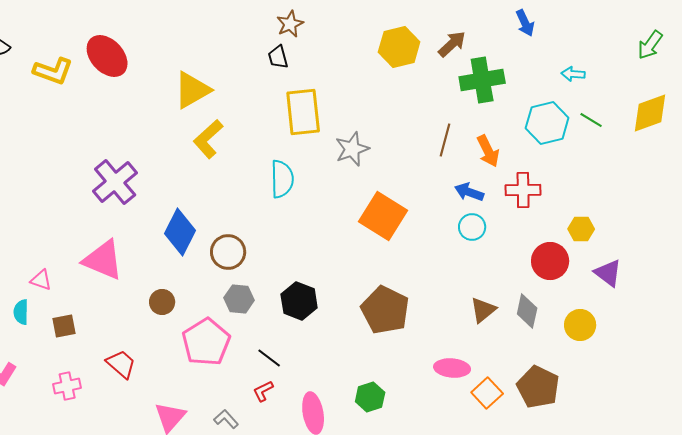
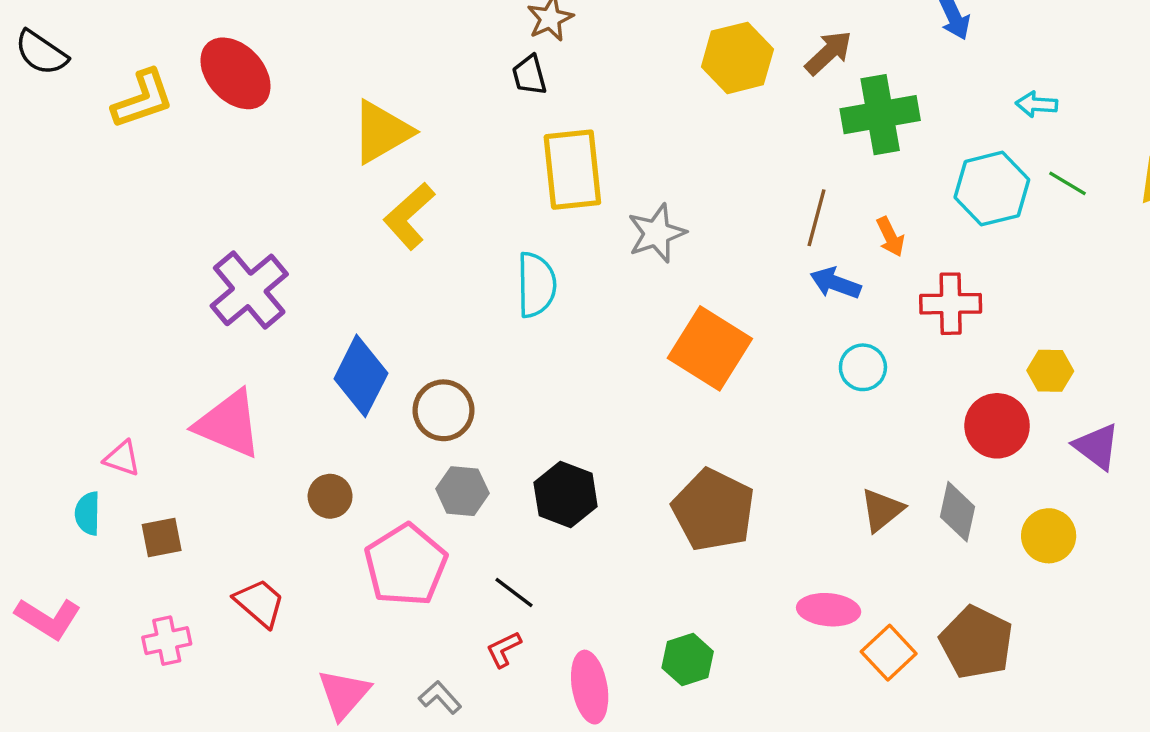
yellow L-shape: (53, 71) -> (143, 99), turned -39
orange arrow: (488, 151) -> (890, 237), size x0.7
blue arrow: (469, 192) -> (835, 283), moved

